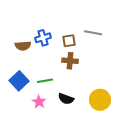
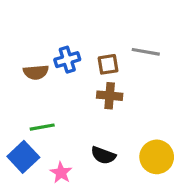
blue square: (19, 81) -> (23, 157), moved
green line: (45, 81) -> (42, 127), moved
pink star: (39, 102) -> (61, 173), moved

